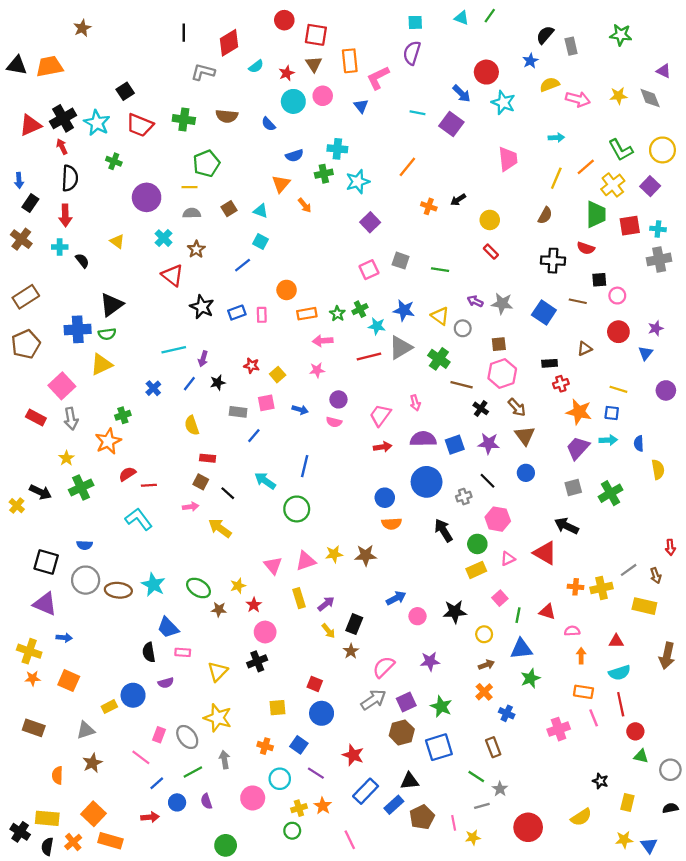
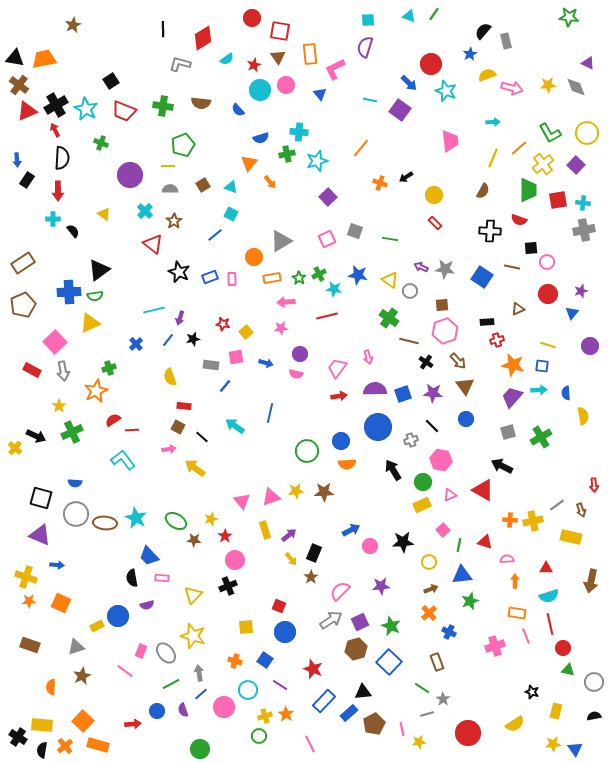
green star: (621, 35) -> (569, 17), moved
brown cross: (21, 239) -> (19, 85), moved
gray triangle: (401, 348) -> (281, 241), moved
green circle: (297, 509) -> (307, 451), moved
blue square: (439, 747) -> (389, 662), turned -30
blue line: (157, 783) -> (201, 694), moved

